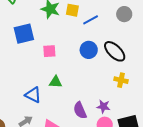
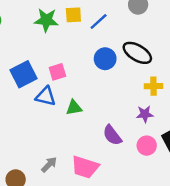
blue square: (24, 34) -> (23, 74), moved
blue triangle: (33, 95) -> (46, 96), moved
purple star: (103, 107) -> (145, 114), moved

